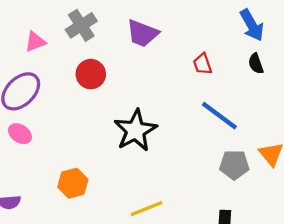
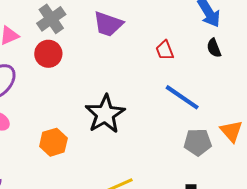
red circle: (91, 74) -> (48, 54), moved
orange hexagon: (73, 183) -> (53, 142), moved

